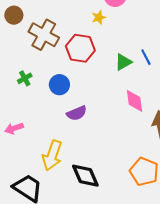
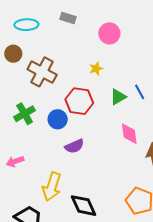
yellow star: (99, 17) -> (96, 69), moved
red hexagon: (80, 48) -> (79, 101), moved
green cross: (25, 78) -> (25, 114), size x1.5

